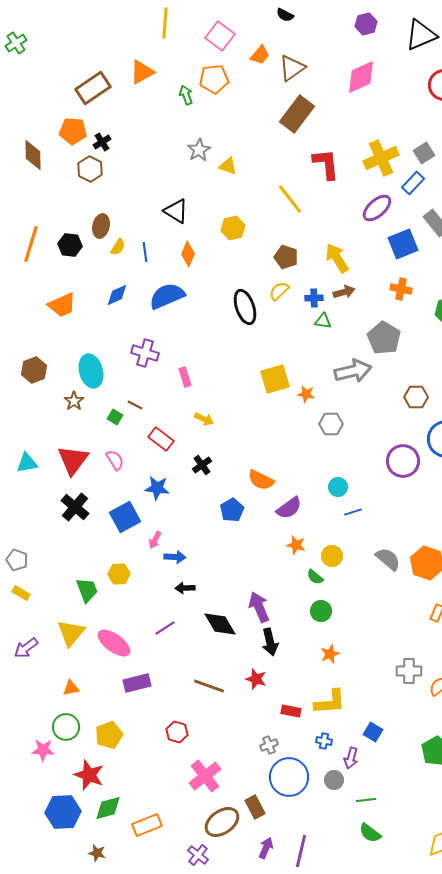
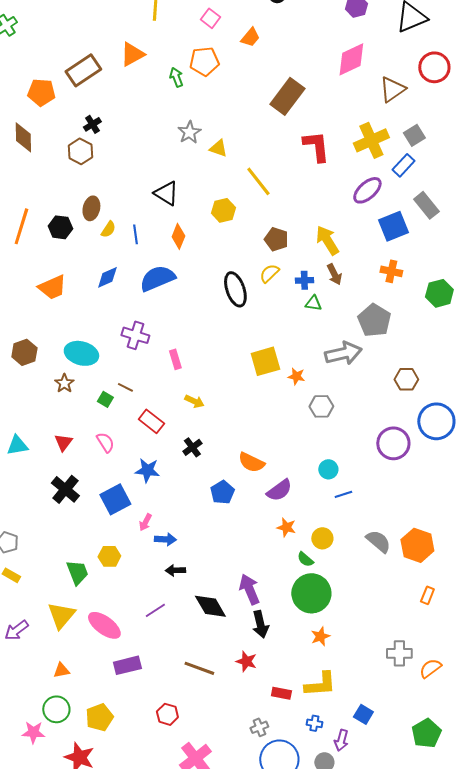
pink square: (220, 36) -> (210, 18), size x0.7
brown triangle: (292, 68) -> (392, 89), moved
orange pentagon: (73, 131) -> (41, 92), moved
yellow line: (290, 199) -> (258, 181), moved
brown arrow: (344, 292) -> (334, 274), turned 80
cyan ellipse: (91, 371) -> (81, 353), turned -60
red triangle: (73, 460) -> (63, 442), size x0.6
green circle: (321, 611) -> (311, 593), size x1.8

